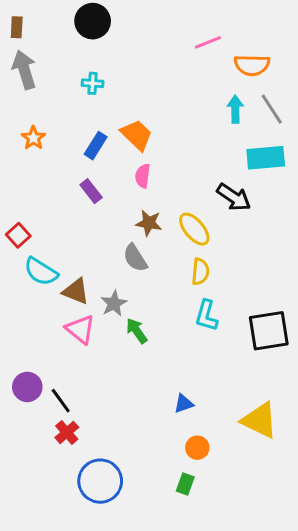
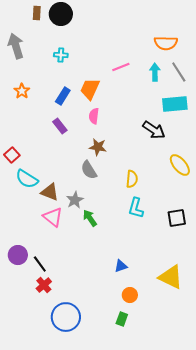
brown rectangle: (17, 27) -> (37, 13), moved
pink line: (208, 42) -> (121, 67), moved
orange trapezoid: (137, 135) -> (90, 89), turned -110
yellow ellipse: (194, 229) -> (180, 165), moved
black square: (269, 331) -> (177, 218), size x0.7

